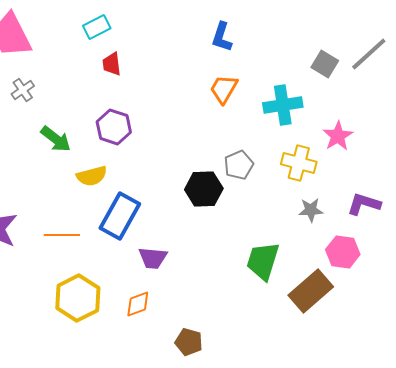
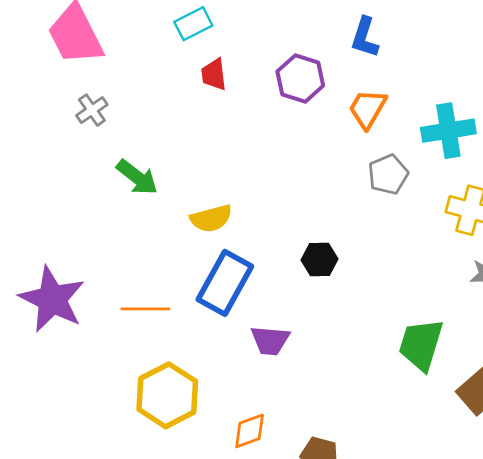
purple hexagon: (114, 127) -> (300, 79), moved
gray pentagon: (239, 165) -> (388, 175), moved
yellow semicircle: (92, 176) -> (211, 218), moved
black hexagon: (204, 189) -> (319, 260), moved, size x0.7
orange diamond: (138, 304) -> (250, 431), moved

